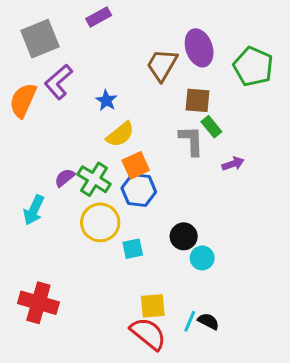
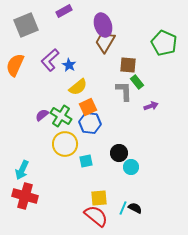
purple ellipse: (199, 48) -> (103, 25), moved
purple L-shape: (58, 82) -> (50, 60), moved
cyan arrow: (34, 210) -> (22, 170), moved

